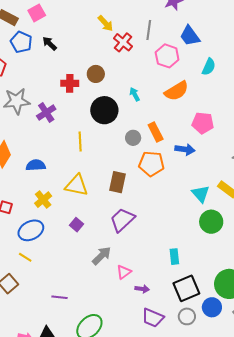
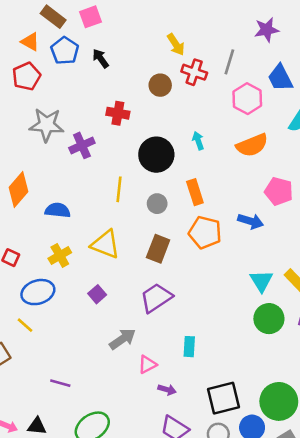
red cross: (123, 42) -> (194, 72), turned -30
brown circle: (96, 74) -> (160, 85), moved
orange rectangle: (156, 132) -> (195, 192), moved
gray circle: (133, 138) -> (157, 204), moved
cyan rectangle: (174, 257) -> (189, 347), moved

